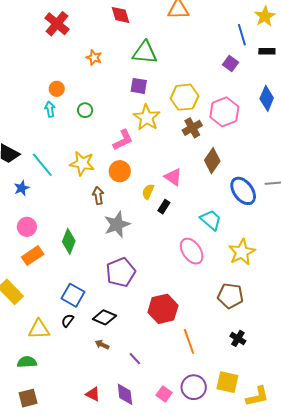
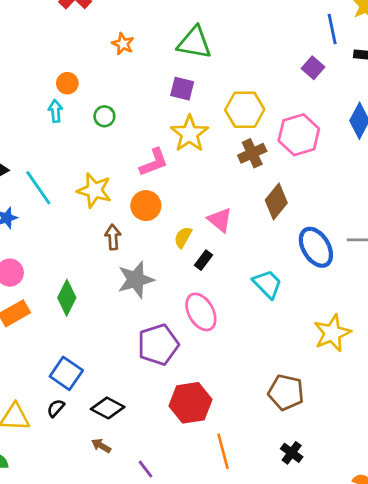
pink ellipse: (192, 251) -> (201, 312), moved
yellow star: (242, 252) -> (332, 333), moved
purple pentagon: (121, 272) -> (158, 345), moved

